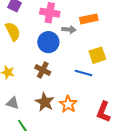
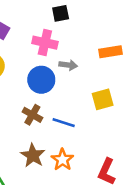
orange rectangle: (89, 19) -> (111, 52), moved
blue line: (83, 73) -> (64, 123), moved

